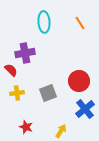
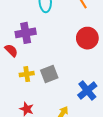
red circle: (79, 81) -> (87, 38), moved
yellow cross: (17, 93) -> (27, 74), moved

